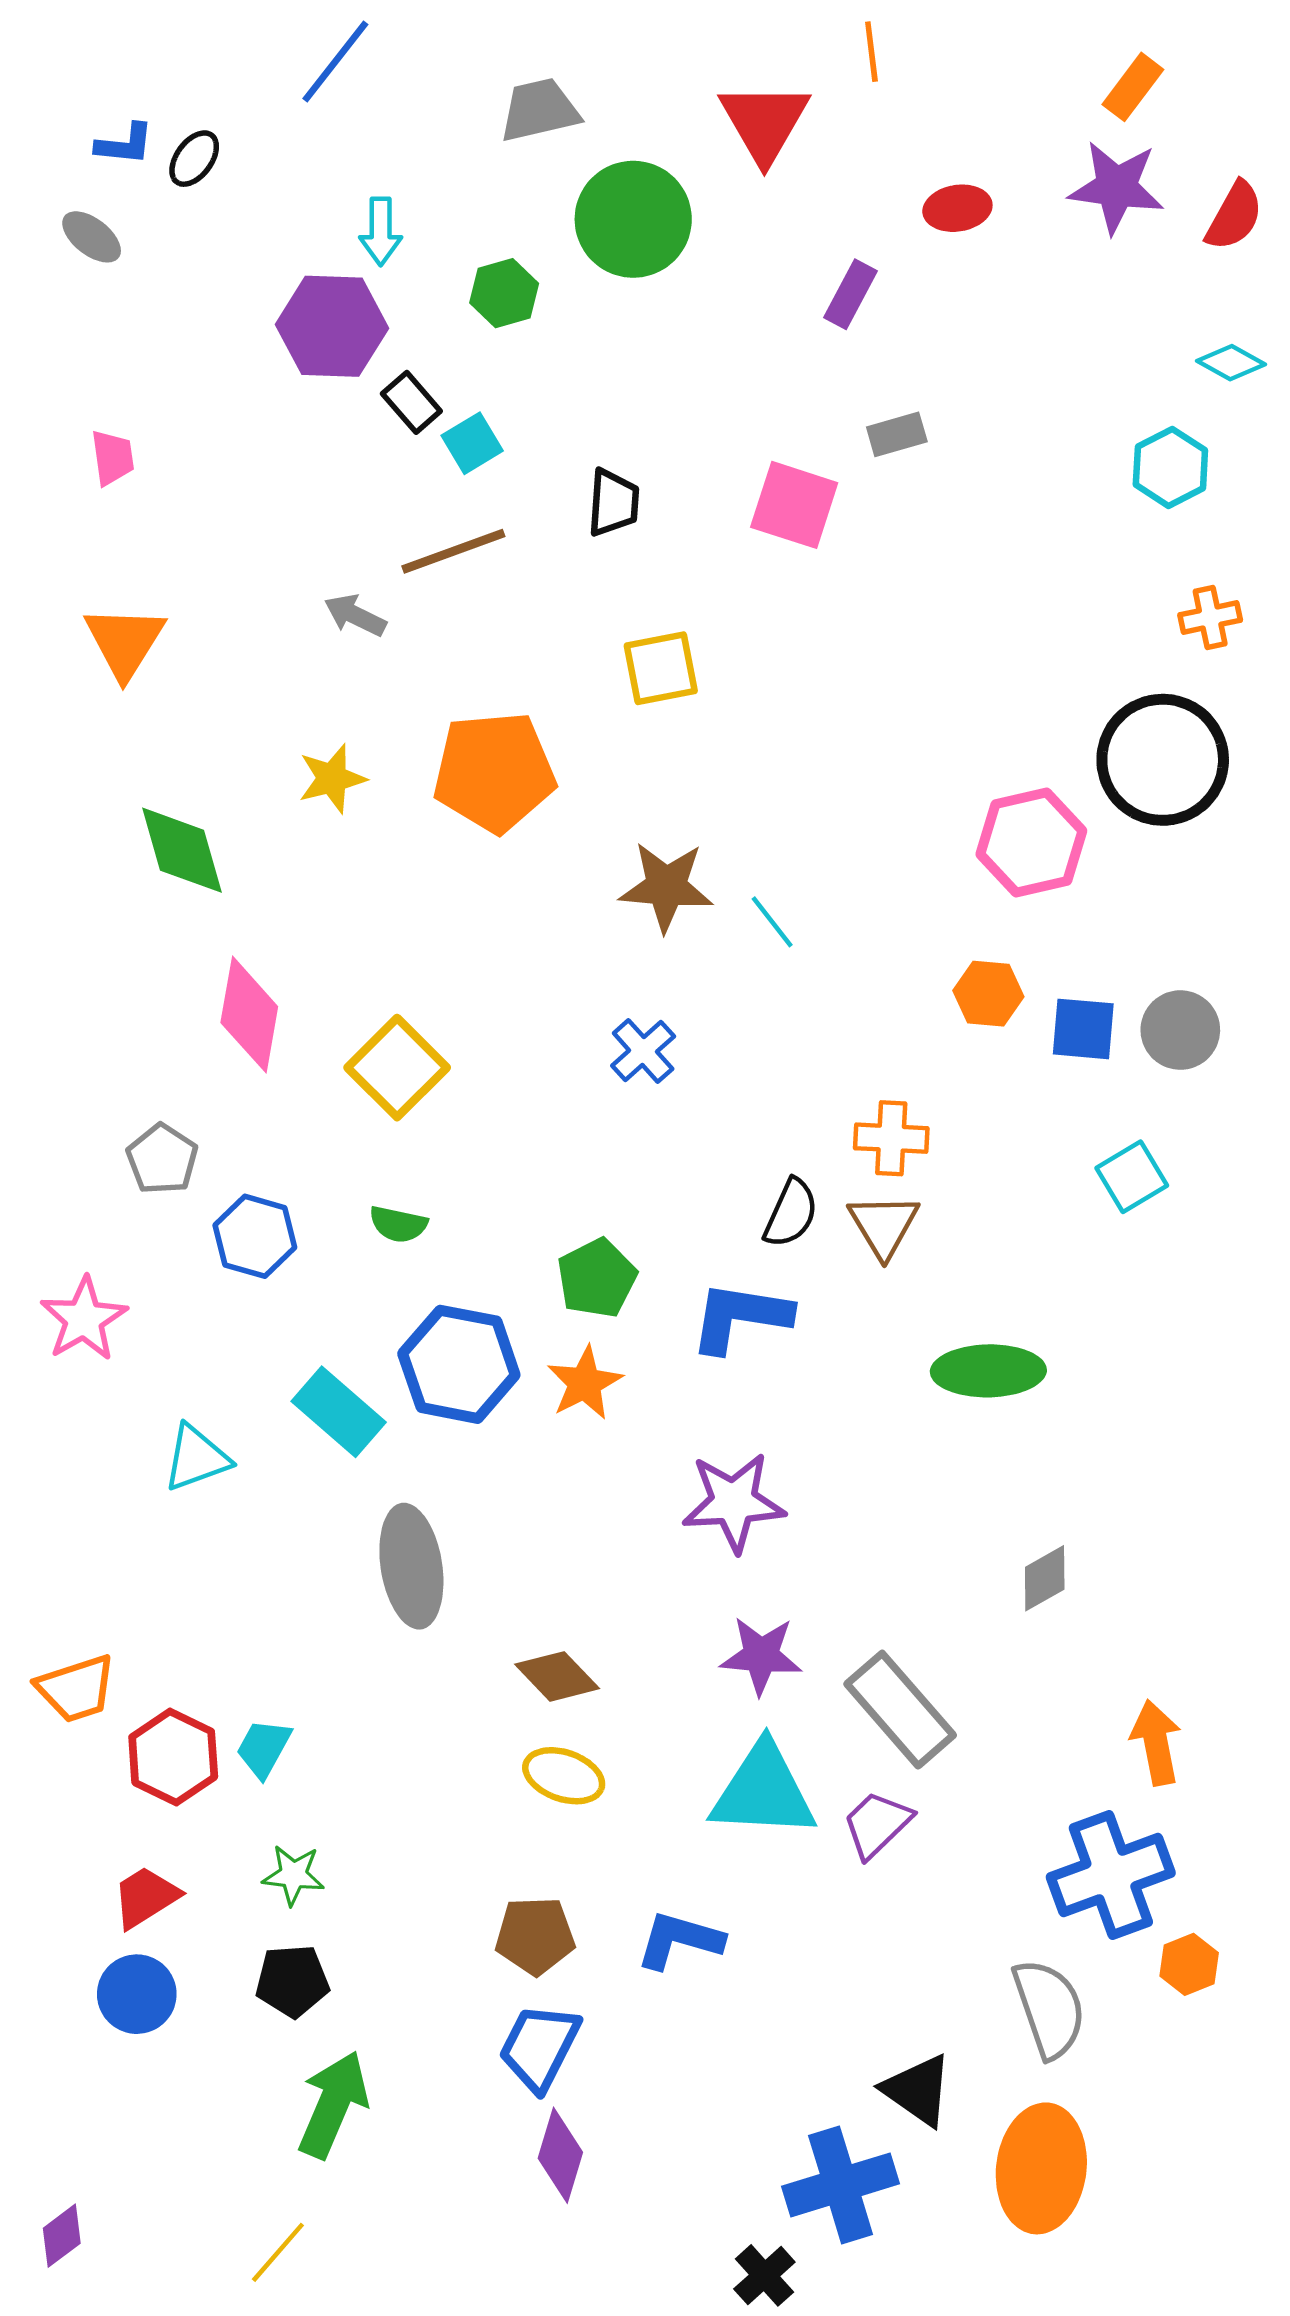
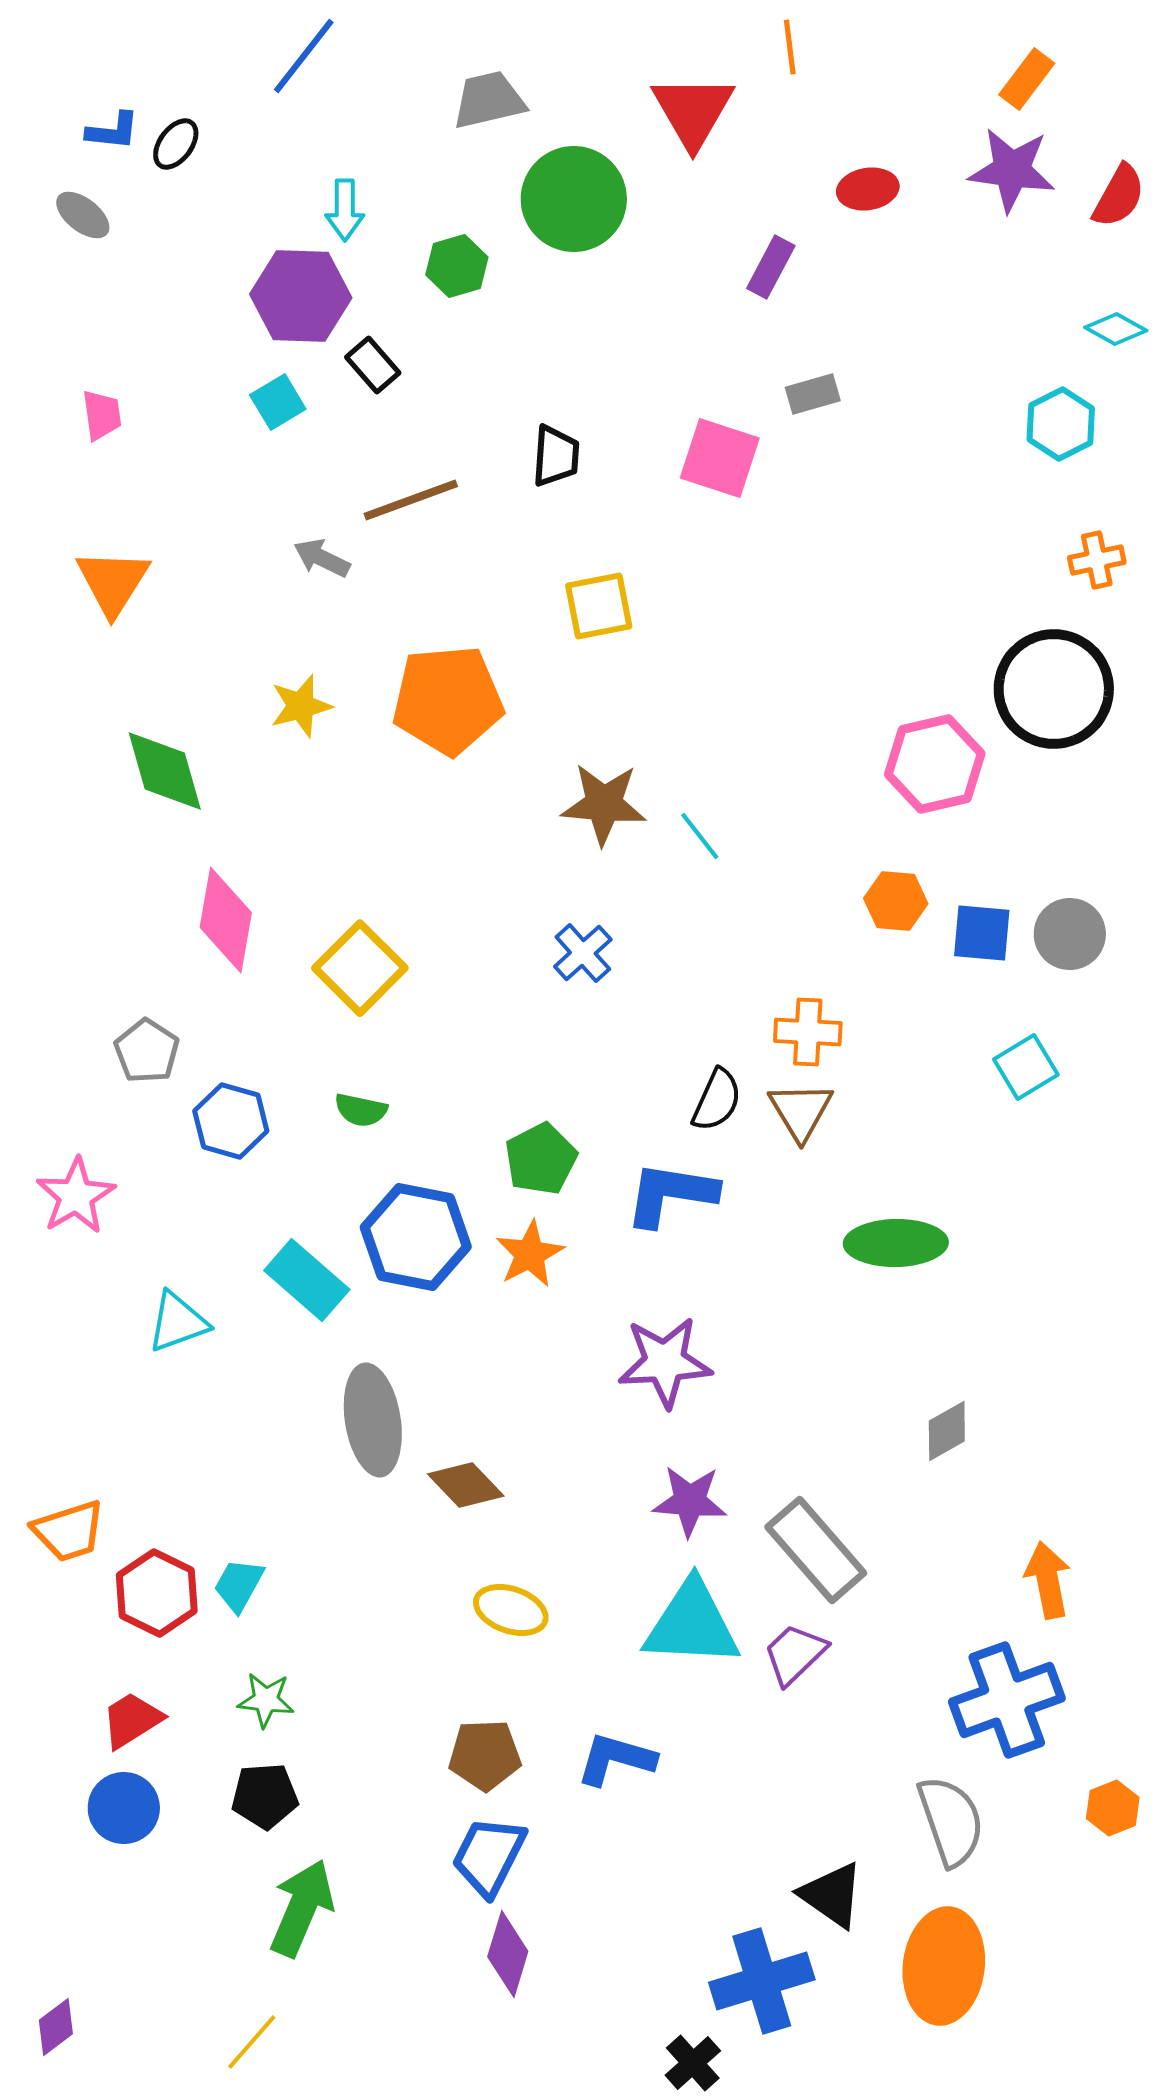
cyan square: (472, 443) -> (278, 402), moved
brown diamond: (557, 1676) -> (466, 1485), moved
orange hexagon: (1189, 1964) -> (1113, 1808), moved

